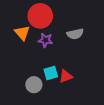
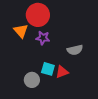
gray semicircle: (75, 34) -> (75, 50), moved
cyan square: (51, 73) -> (48, 69), turned 32

